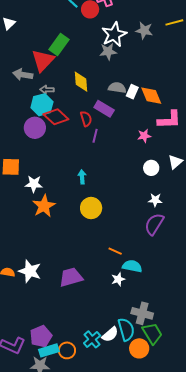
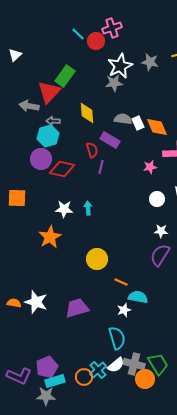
white rectangle: (132, 92) -> (138, 123), turned -48
red diamond: (56, 117) -> (62, 169), moved, turned -30
white star: (34, 184) -> (64, 209), moved
yellow circle: (91, 208) -> (97, 259), moved
gray cross: (142, 313) -> (134, 364), moved
cyan semicircle: (126, 329) -> (117, 338), moved
orange circle: (67, 350) -> (84, 377), moved

